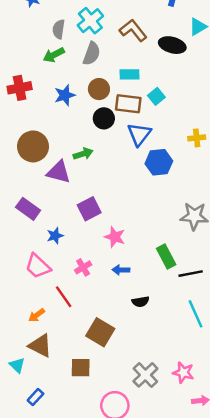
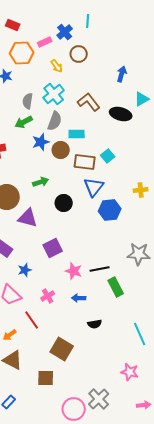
cyan rectangle: (130, 74) -> (77, 134), moved
blue star: (65, 95) -> (41, 142), moved
black circle: (104, 118) -> (64, 203), moved
green arrow: (83, 154) -> (41, 182), moved
black line: (191, 274) -> (100, 269), moved
pink star: (183, 373) -> (130, 372), moved
gray cross: (145, 375) -> (99, 399), moved

